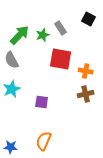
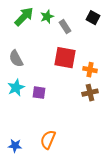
green arrow: (20, 35) -> (24, 17), moved
green star: (43, 35) -> (47, 17), moved
purple square: (42, 102) -> (39, 93), moved

